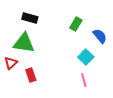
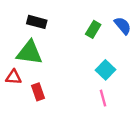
blue semicircle: (100, 36) -> (123, 26), moved
red triangle: (11, 63) -> (13, 77), turned 48

